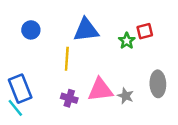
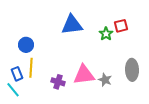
blue circle: (31, 30) -> (26, 45), moved
yellow line: (67, 59) -> (31, 68), moved
blue rectangle: (20, 89) -> (17, 74), size x0.6

